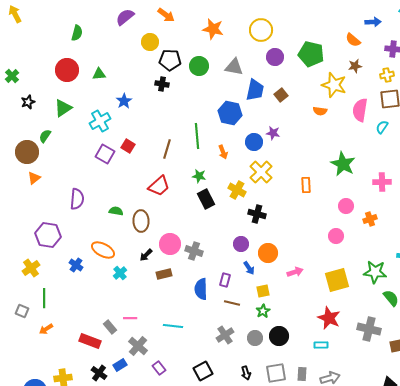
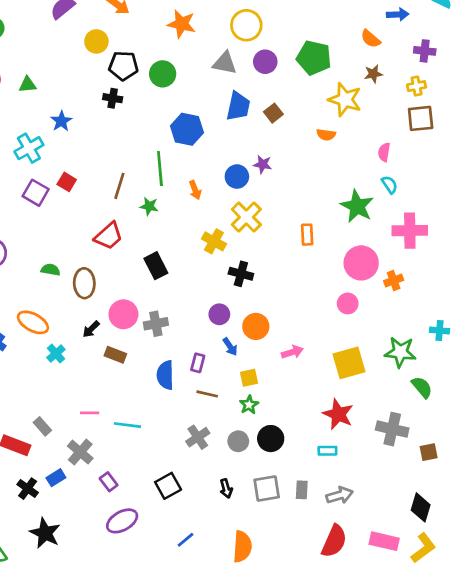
gray triangle: (234, 67) -> (225, 63), moved
pink semicircle: (360, 110) -> (384, 152), moved, size x0.6
blue hexagon: (230, 113) -> (187, 129), moved
cyan semicircle: (382, 127) -> (390, 185), moved, turned 112
green star: (199, 176) -> (149, 206), moved
pink cross: (382, 182) -> (410, 231), size x1.4
black rectangle: (206, 199) -> (156, 266), moved
pink circle: (346, 206) -> (361, 263), size x1.6
gray cross: (194, 251) -> (156, 324), turned -30
brown rectangle: (164, 274) -> (115, 355), turned 35
pink line: (130, 318) -> (90, 413), moved

